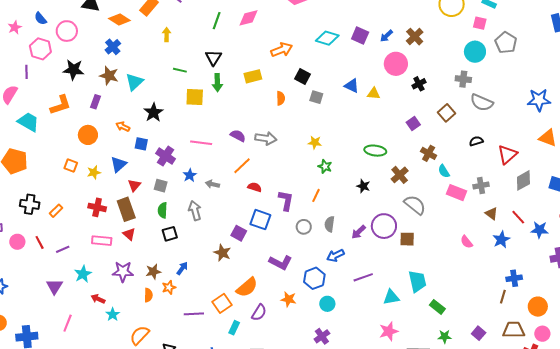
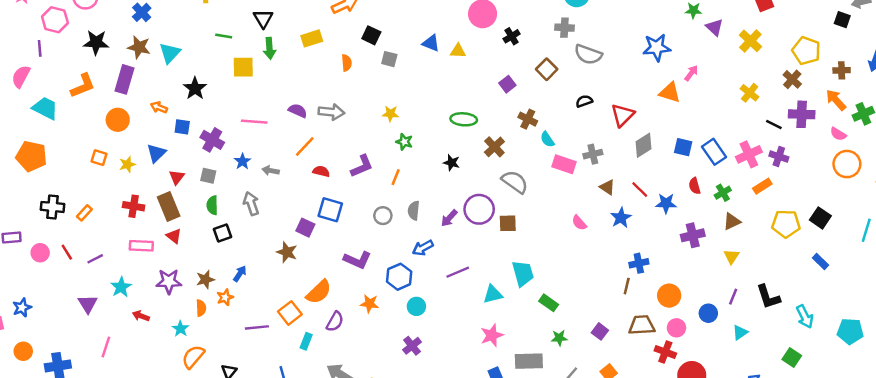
purple rectangle: (96, 102) -> (125, 79), size x1.6
purple L-shape: (286, 200) -> (362, 166), moved, turned 60
cyan star: (113, 314) -> (181, 329), moved

